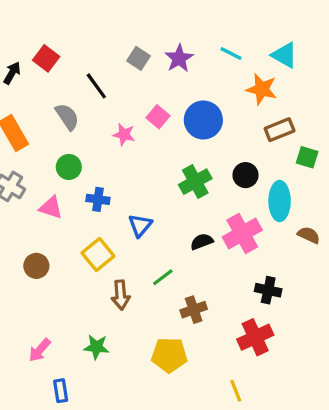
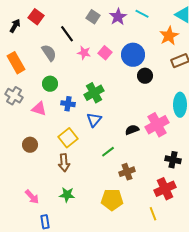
cyan line: (231, 53) -> (142, 14), moved
orange star: (262, 89) -> (169, 36), turned 30
pink star: (124, 135) -> (84, 53), moved
black circle: (245, 175) -> (145, 76), moved
green cross: (195, 182) -> (94, 93), moved
brown arrow: (121, 295) -> (64, 163), moved
pink arrow: (40, 350) -> (32, 197), turned -84
yellow line: (236, 391) -> (153, 214), moved

